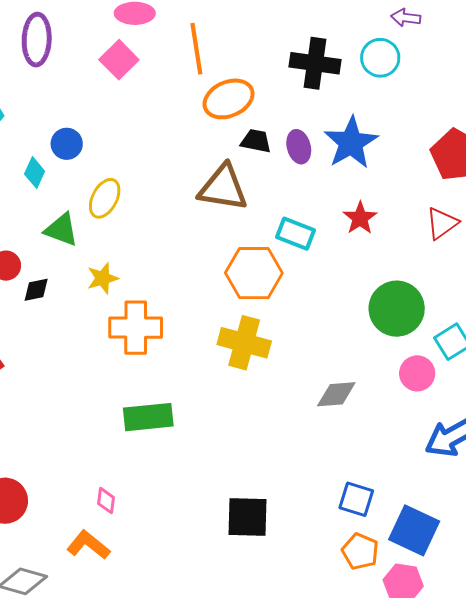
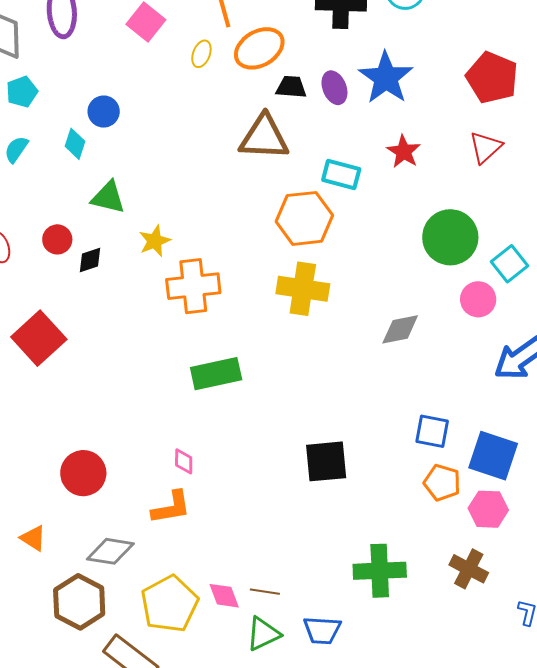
yellow ellipse: (105, 198) -> (201, 54), moved, size x0.7
orange L-shape: (88, 545) -> (171, 507), turned 138

